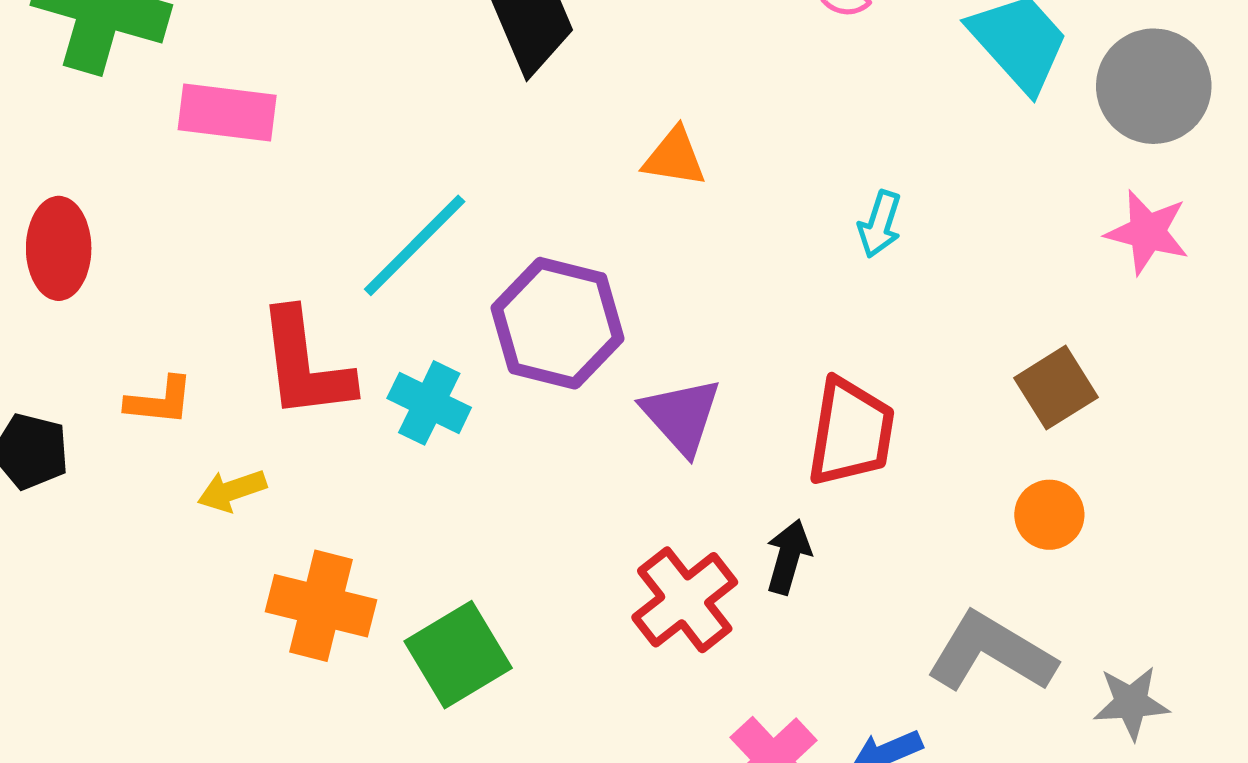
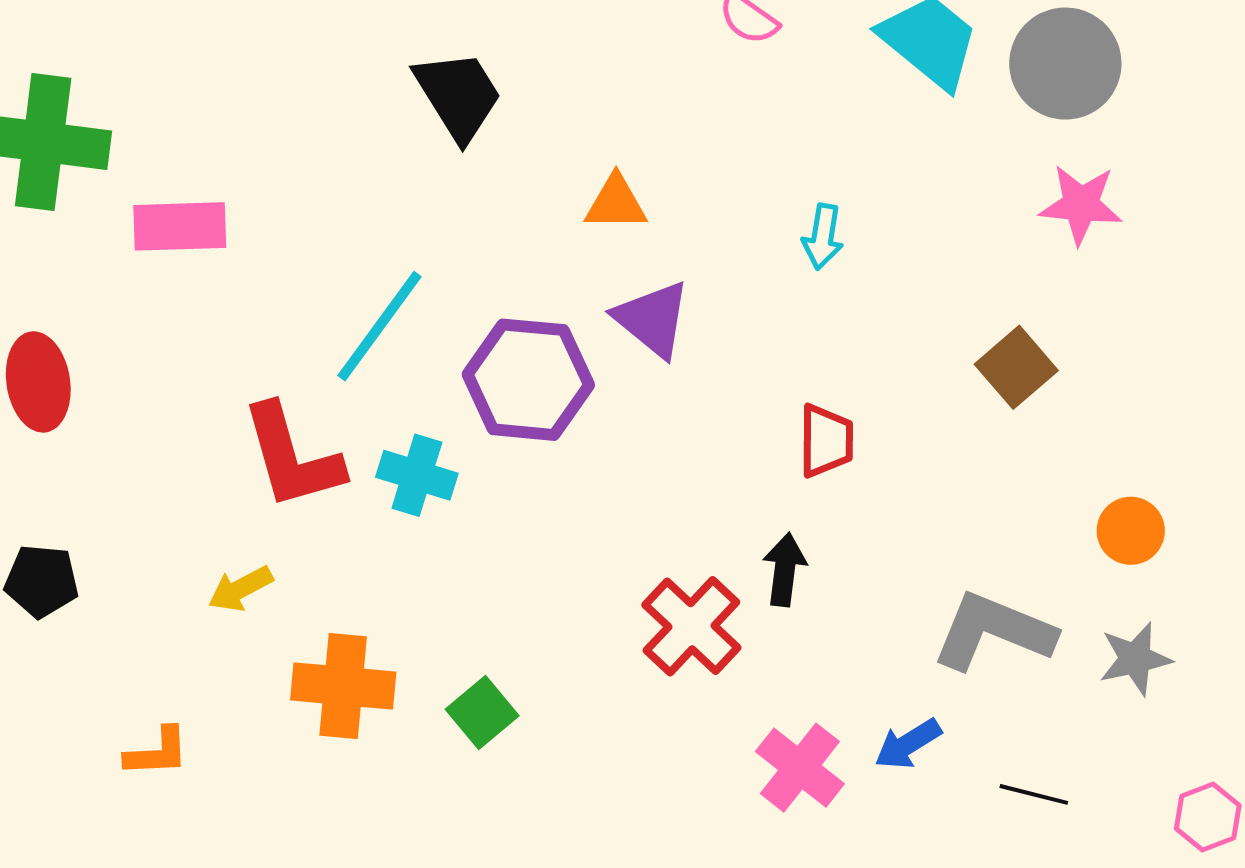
orange L-shape: (160, 401) -> (157, 752), moved
purple triangle: (681, 416) -> (652, 319), moved
red trapezoid: (851, 432) -> (826, 441), size x0.7
orange circle: (1049, 515) -> (1131, 531), moved
green square: (458, 655) -> (482, 712), size x0.7

